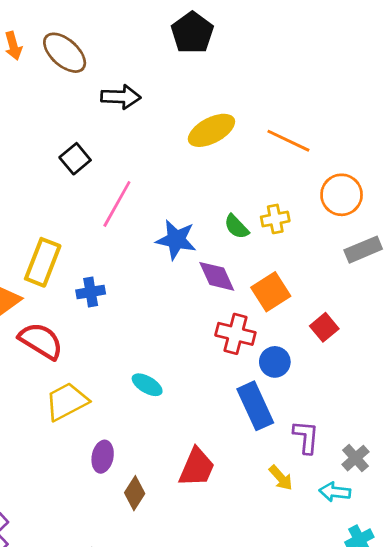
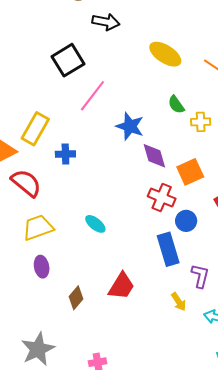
yellow ellipse: (211, 130) -> (165, 54), turned 52
black square: (75, 159) -> (68, 60), size x1.5
green semicircle: (236, 227) -> (176, 105), moved
purple ellipse: (103, 457) -> (42, 267), moved, turned -30

